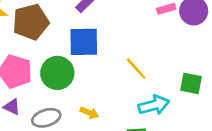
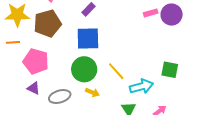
yellow line: (136, 68) -> (116, 71), moved
green circle: (57, 73) -> (84, 69), moved

